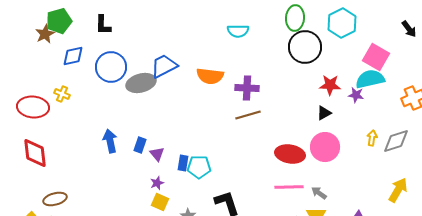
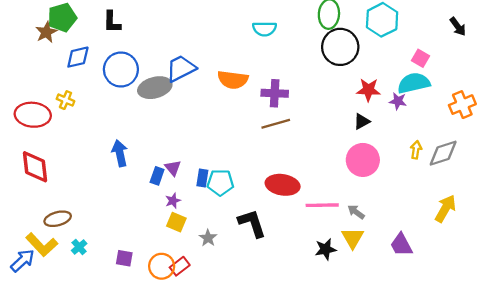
pink square: (376, 57) -> (420, 58), size x0.6
blue rectangle: (140, 145) -> (157, 176), moved
red ellipse: (290, 154) -> (283, 185), moved

